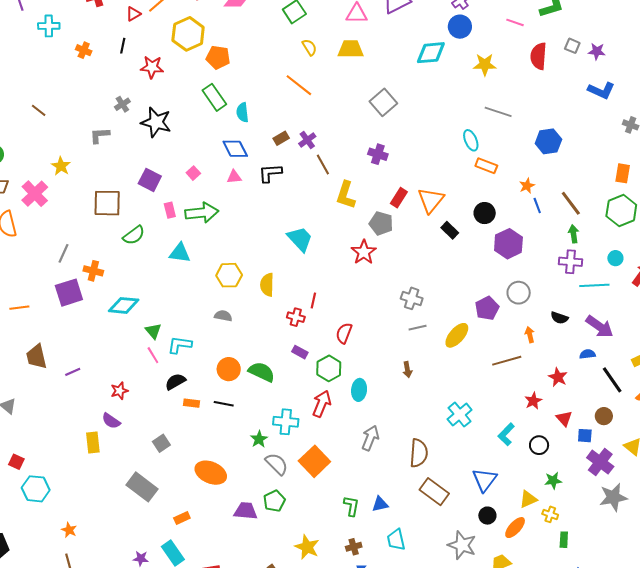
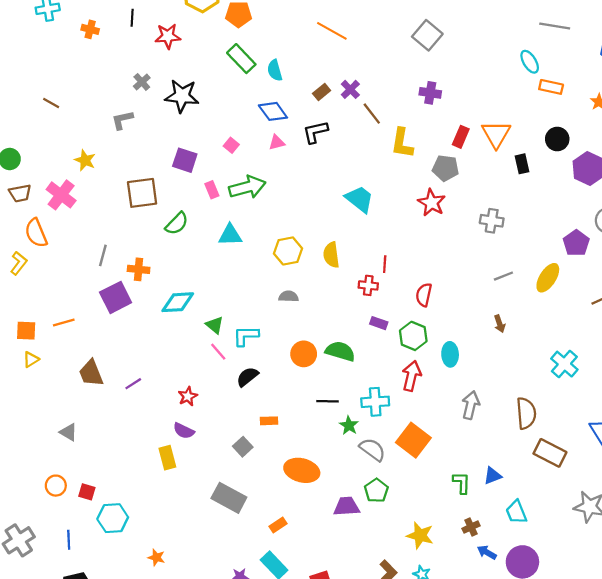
black rectangle: (450, 230) -> (522, 164), turned 42
gray cross: (412, 298) -> (492, 221), moved
orange rectangle: (191, 403) -> (269, 421), moved
black line: (224, 404) -> (328, 401), moved

